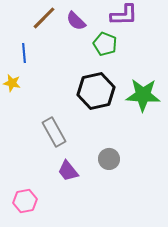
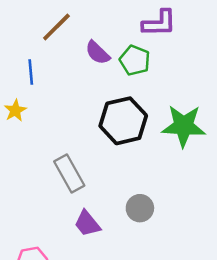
purple semicircle: (76, 21) -> (98, 53), moved
yellow star: (12, 83) -> (15, 110), turned 30

